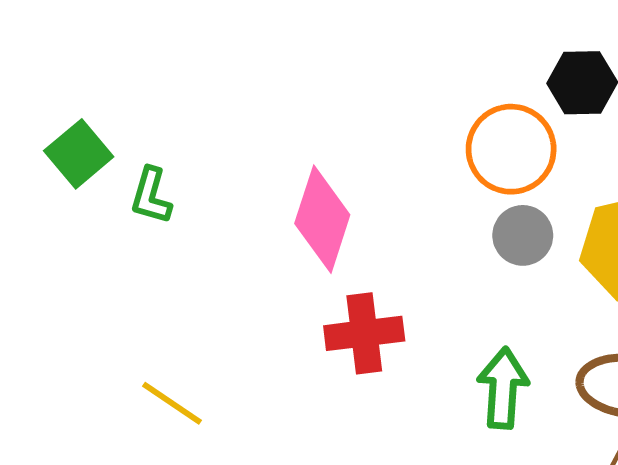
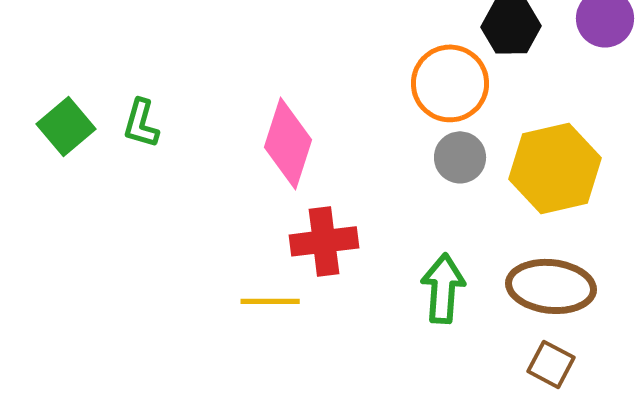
green square: (79, 154) -> (66, 126), moved
yellow line: (172, 403) -> (270, 301), moved, turned -34

